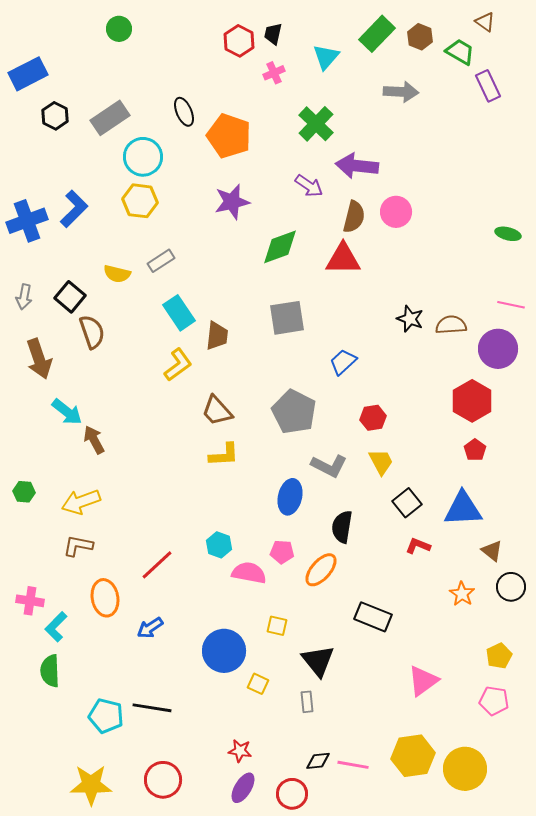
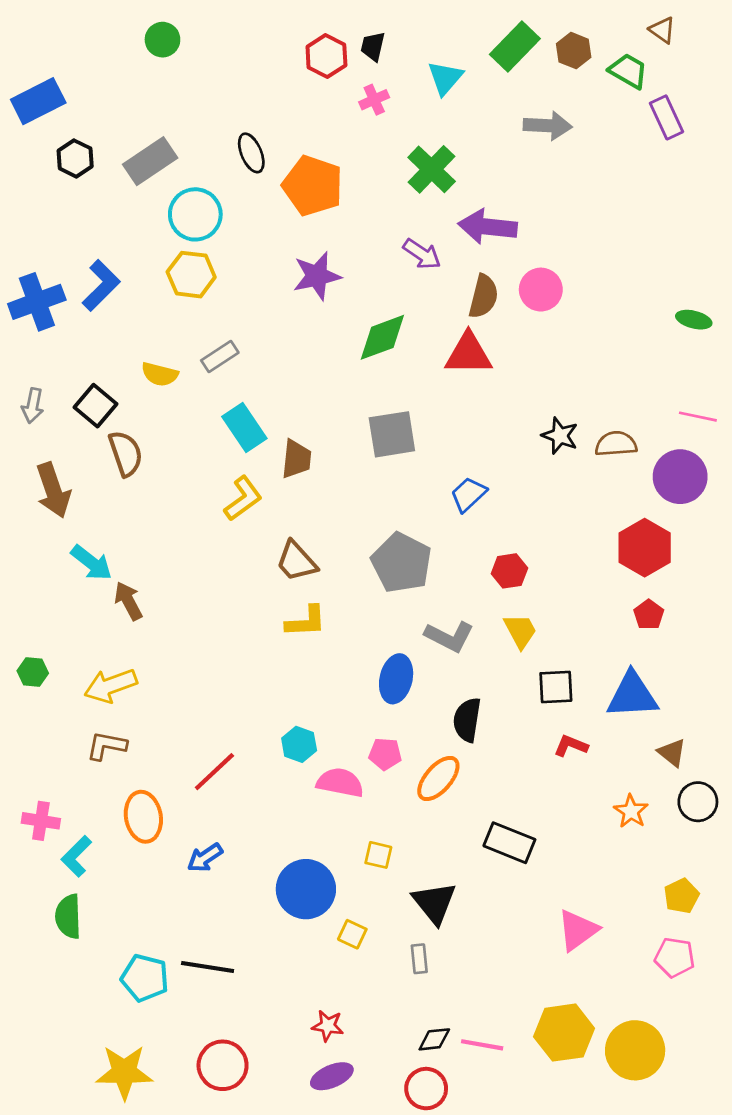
black square: (407, 503) -> (556, 687), turned 36
purple ellipse: (243, 788) -> (332, 1076), turned 36
red circle: (292, 794) -> (426, 1089), moved

